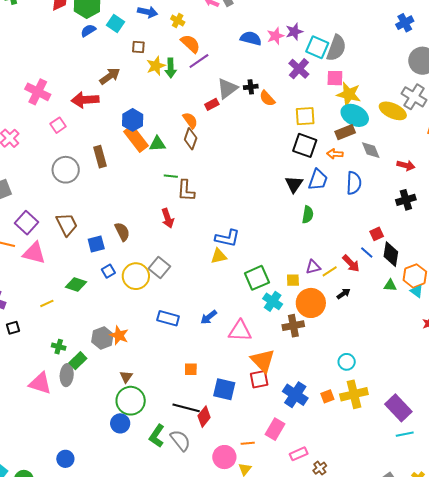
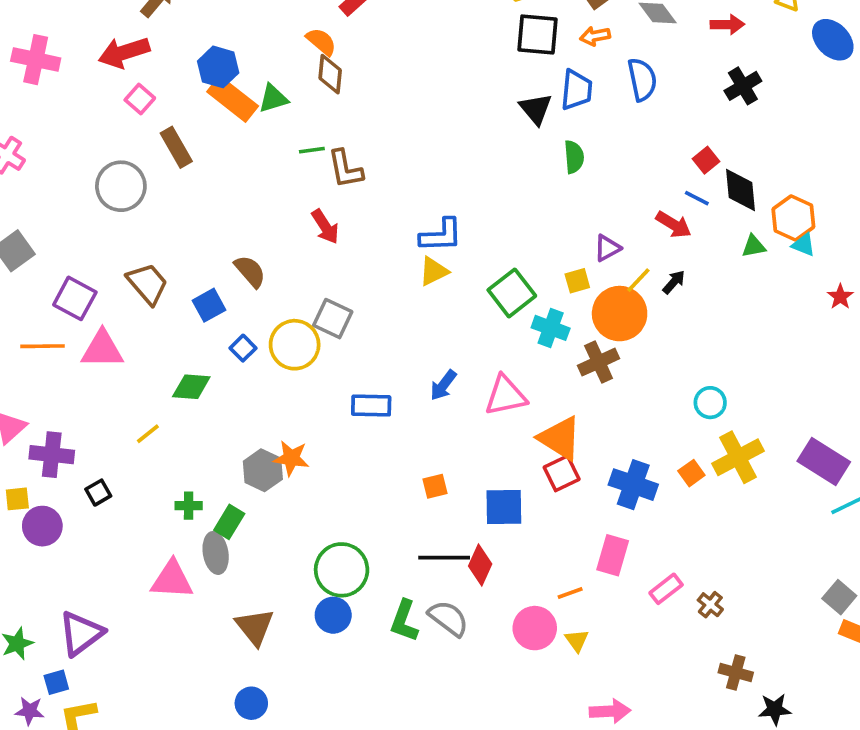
pink square: (58, 125) -> (140, 99), moved
yellow line: (330, 271) -> (638, 280), moved
brown triangle: (126, 377) -> (255, 627), moved, size x1.6

